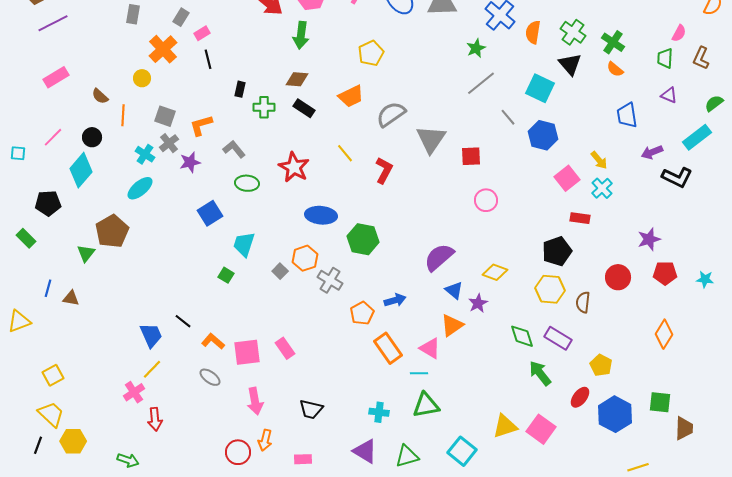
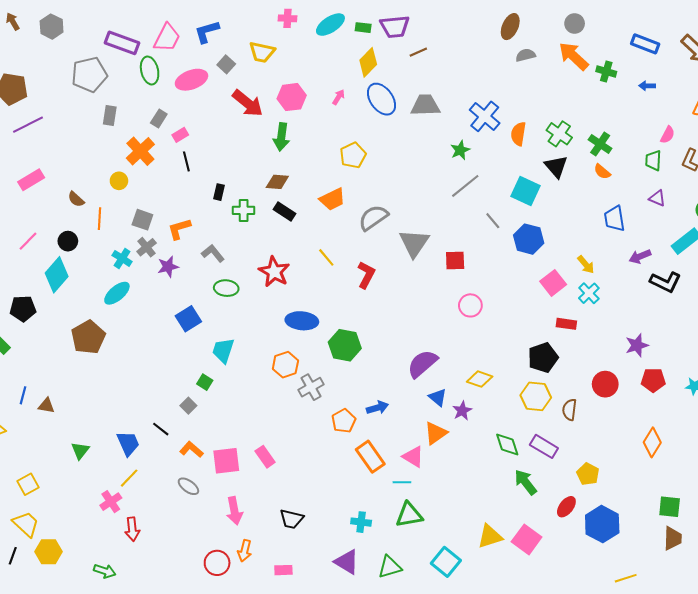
green triangle: (86, 253) -> (80, 451), moved
gray square: (280, 271) -> (188, 406), moved
gray cross: (330, 280) -> (311, 387), turned 30
green square: (660, 402) -> (670, 507), moved

